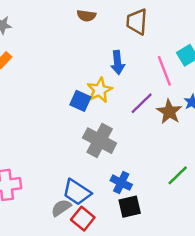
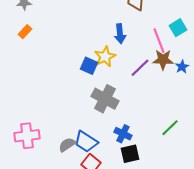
brown star: (169, 112) -> (163, 60), moved, turned -30
gray semicircle: (61, 208) -> (67, 145), moved

